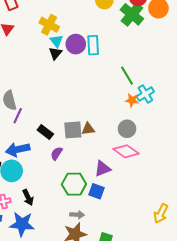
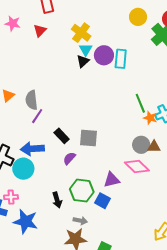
green line: (127, 76) -> (140, 103), moved
brown triangle: (88, 129) -> (154, 147), moved
black arrow: (28, 197) -> (57, 200), moved

